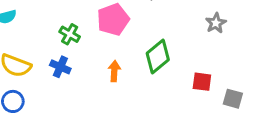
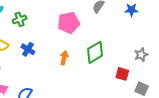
gray star: (216, 23) -> (141, 55), moved
green cross: (70, 34) -> (20, 19), moved, turned 32

